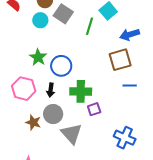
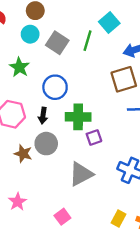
gray square: (63, 14) -> (57, 43), moved
green star: (38, 57) -> (19, 67), moved
gray triangle: (72, 134) -> (81, 174), moved, turned 45

